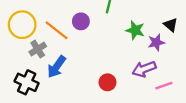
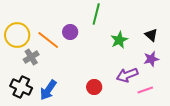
green star: (135, 30) -> (119, 40), turned 30
purple star: (156, 42) -> (151, 59), moved
blue arrow: (57, 67) -> (48, 90), moved

